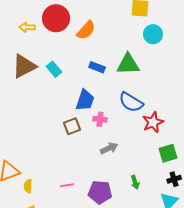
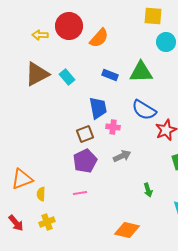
blue trapezoid: (85, 100) -> (98, 108), turned -30
purple pentagon: (100, 192) -> (85, 161), moved, turned -30

